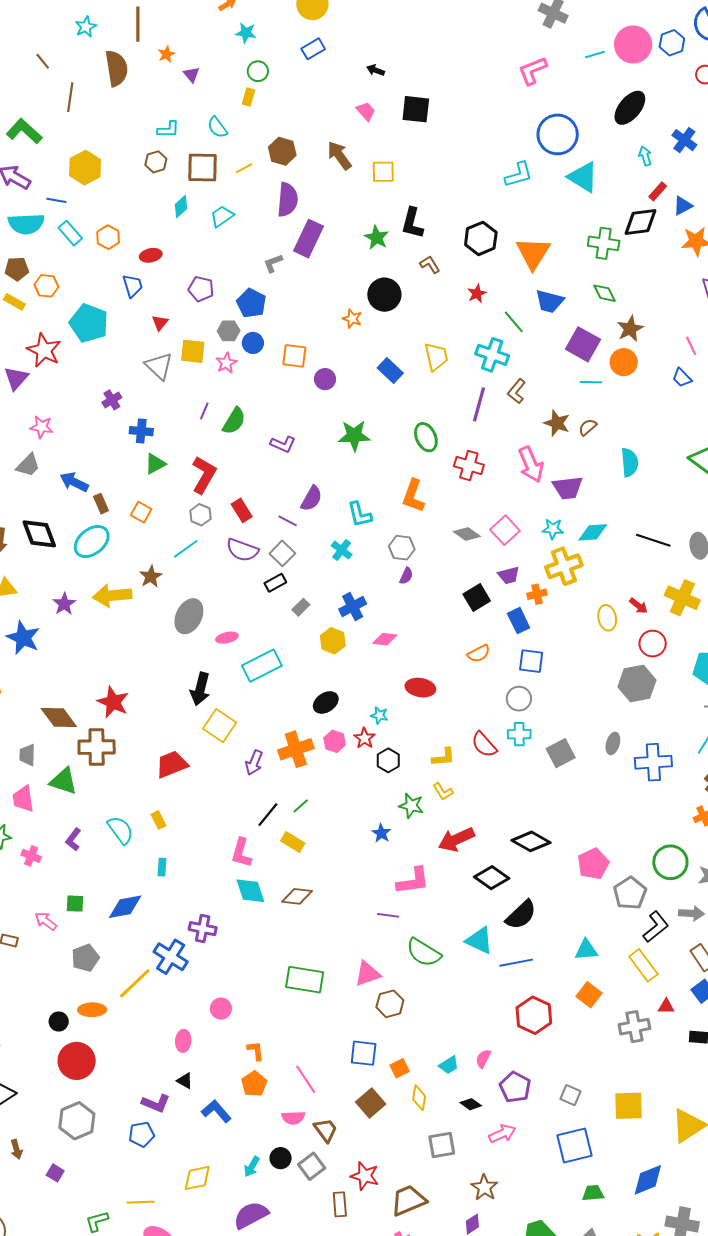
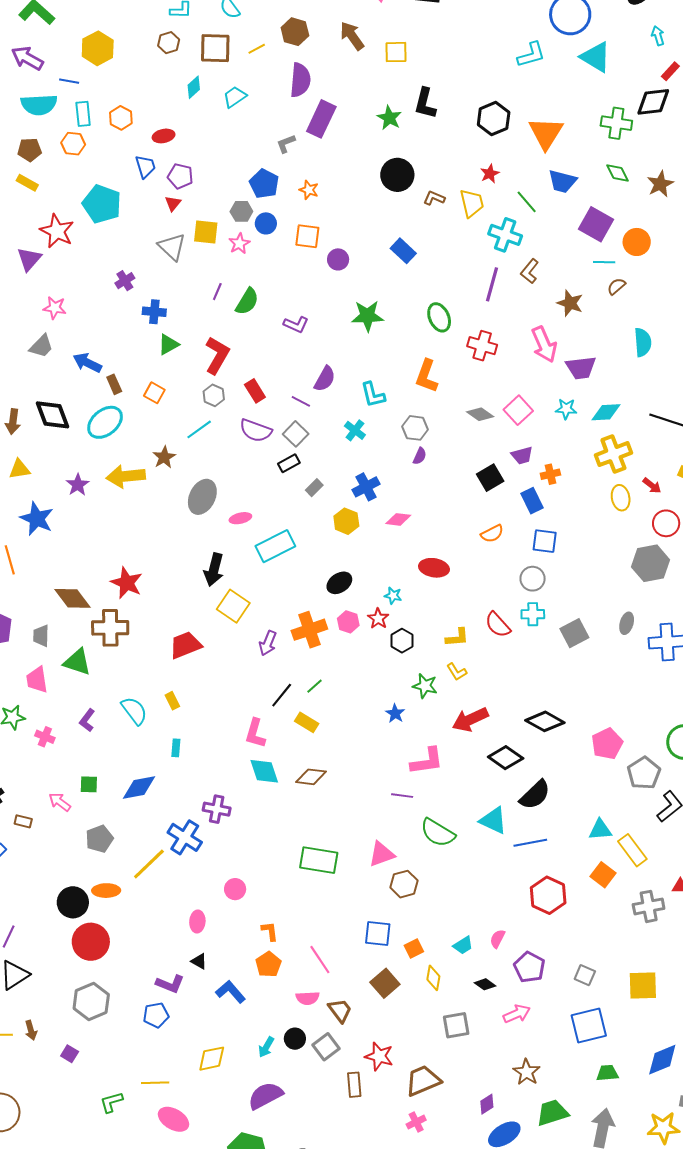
cyan rectangle: (70, 233) -> (83, 114), turned 35
brown L-shape: (430, 265) -> (434, 198), moved, turned -35
orange hexagon: (46, 286) -> (73, 144), moved
purple pentagon: (201, 289) -> (180, 176), moved
orange star: (352, 319) -> (309, 190), moved
brown star: (630, 329) -> (660, 184), moved
yellow trapezoid: (436, 357) -> (472, 203), moved
brown semicircle: (588, 427) -> (616, 286), moved
yellow cross: (564, 566) -> (613, 454), moved
yellow rectangle: (643, 965) -> (632, 850), moved
black circle: (59, 1022) -> (73, 902), size x1.6
brown star: (484, 1187) -> (527, 1072), moved

